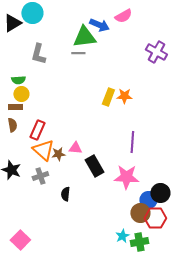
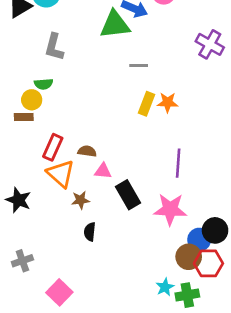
gray line: (78, 53) -> (139, 65), moved
green semicircle: (18, 80) -> (44, 84), moved
brown semicircle: (12, 125) -> (87, 151), moved, turned -72
brown star: (58, 154) -> (80, 200), moved
gray cross: (40, 176) -> (22, 261), moved
pink square: (20, 240) -> (59, 292), moved

